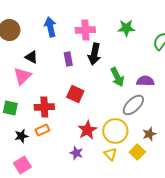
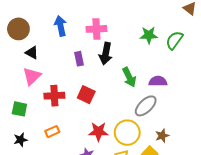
green star: (126, 28) -> (149, 35), moved
black triangle: (31, 57) -> (32, 53), moved
red cross: (44, 107) -> (54, 96), moved
red star: (87, 130) -> (98, 132), turned 30
black star: (21, 136) -> (21, 140), moved

